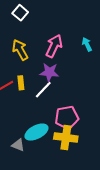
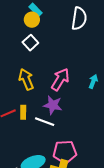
cyan arrow: (87, 44) -> (93, 81), turned 40
white line: (43, 90) -> (45, 122), turned 60

